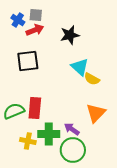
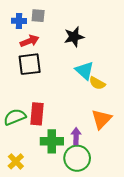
blue cross: (18, 20) -> (19, 21), turned -32
red arrow: (35, 30) -> (30, 41), moved
purple arrow: (72, 129) -> (76, 136), turned 56
yellow cross: (28, 141) -> (16, 161), moved, turned 35

